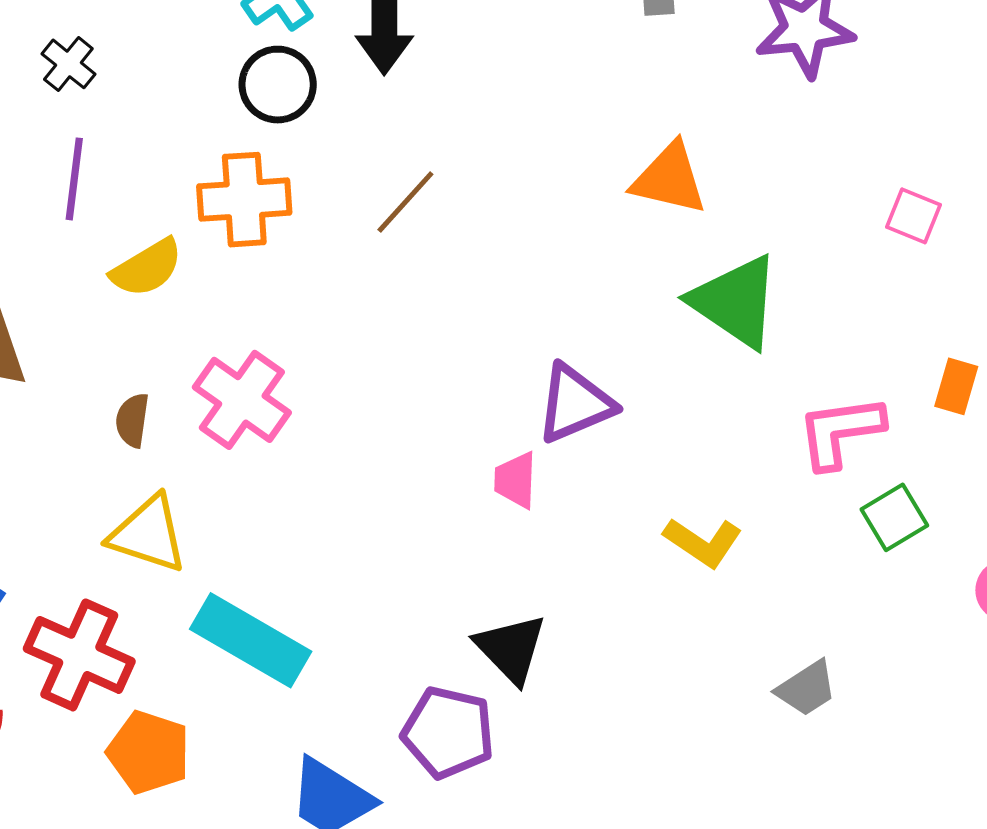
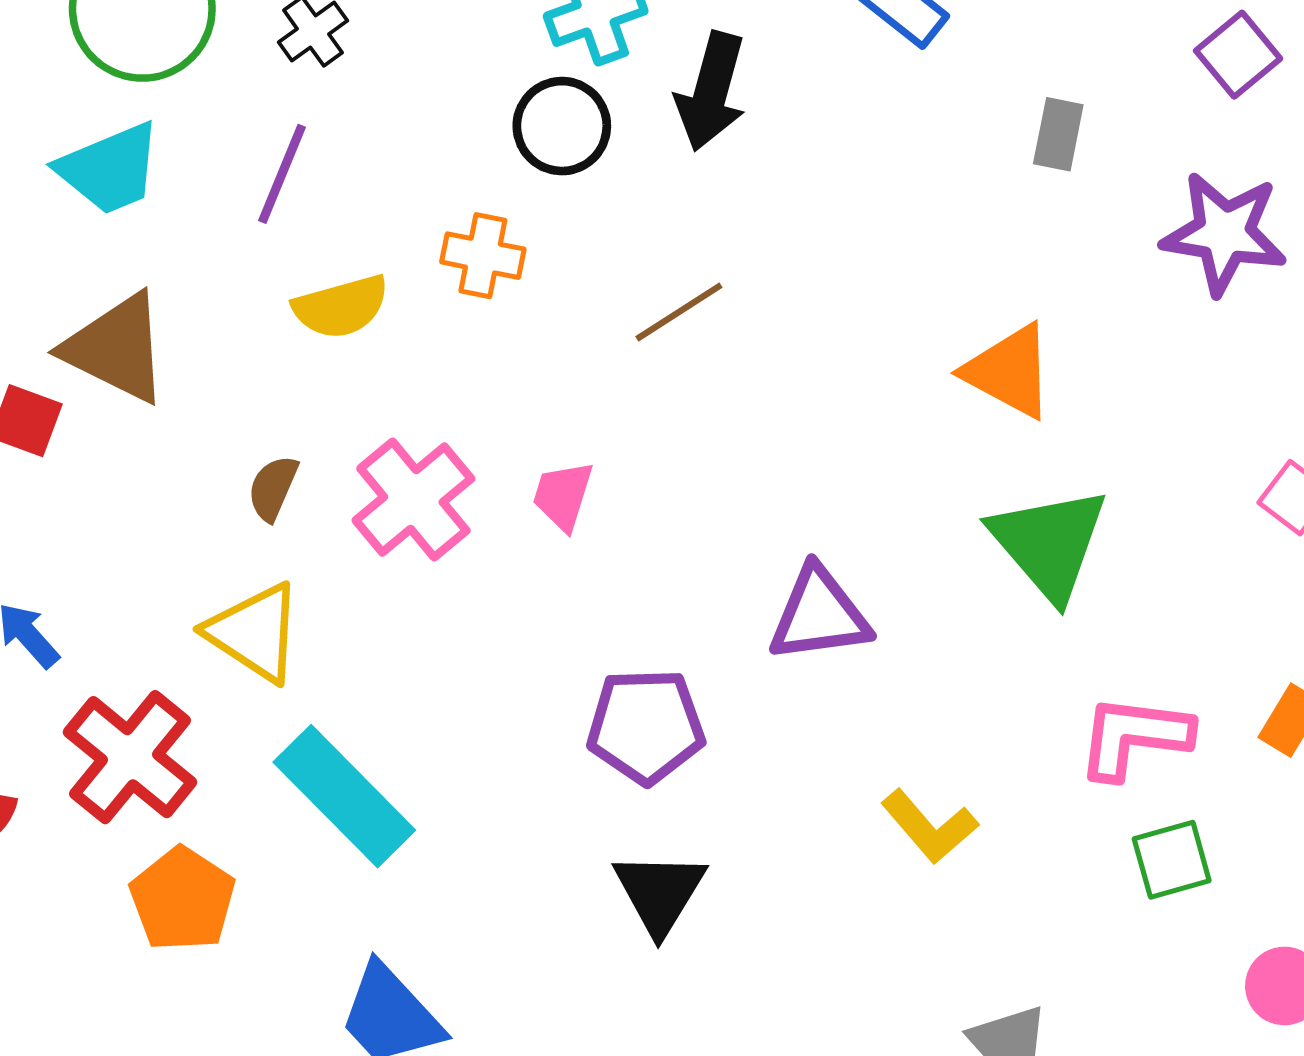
orange cross: (244, 200) -> (483, 256), size x0.7
pink trapezoid: (516, 480) -> (563, 496), moved
purple pentagon: (448, 732) -> (646, 726), moved, turned -30

